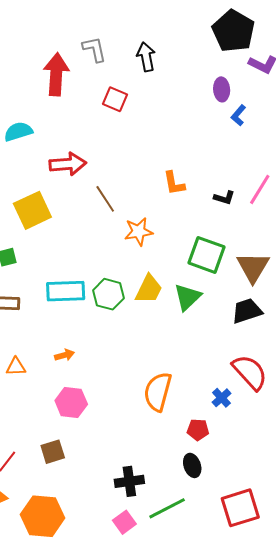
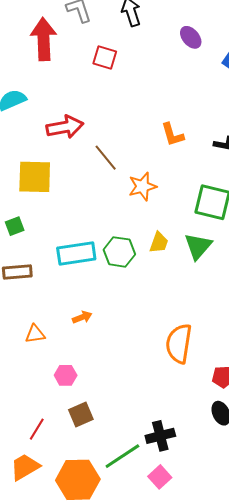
purple ellipse: (222, 89) -> (191, 37), moved, turned -30
yellow square: (32, 210) -> (35, 177), turned 33
yellow trapezoid: (149, 289) -> (159, 243), size x0.7
pink hexagon: (71, 402) -> (66, 375), moved, size x0.7
green line: (167, 508) -> (122, 456), moved

